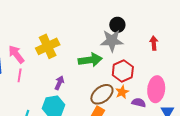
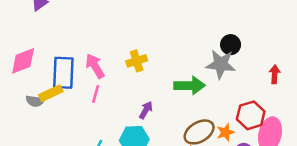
yellow cross: (48, 46) -> (137, 61), size x0.7
red hexagon: (123, 71) -> (251, 115), moved

